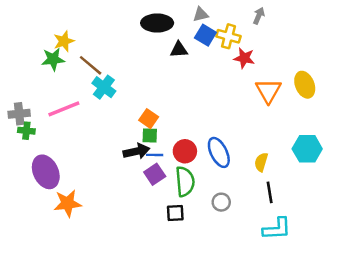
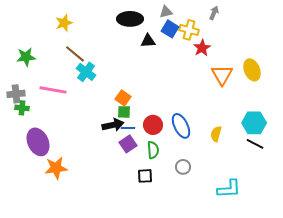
yellow star: (64, 41) -> (64, 23), moved
red star: (244, 58) -> (202, 48), turned 30
green star: (53, 59) -> (26, 57), moved
pink line: (64, 109) -> (53, 90), turned 32
green semicircle: (185, 182) -> (153, 150), size x0.7
black line: (270, 192) -> (255, 144), moved, turned -54

